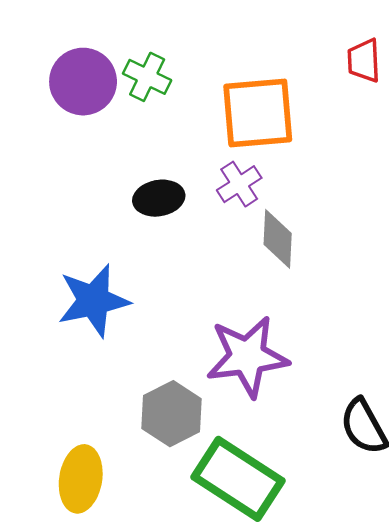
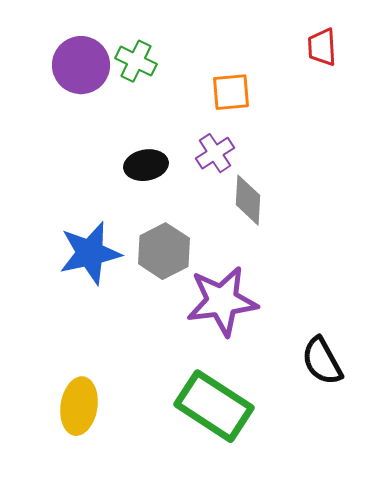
orange square: (258, 113) -> (231, 92), size x0.6
gray hexagon: (172, 414) -> (164, 251), moved

